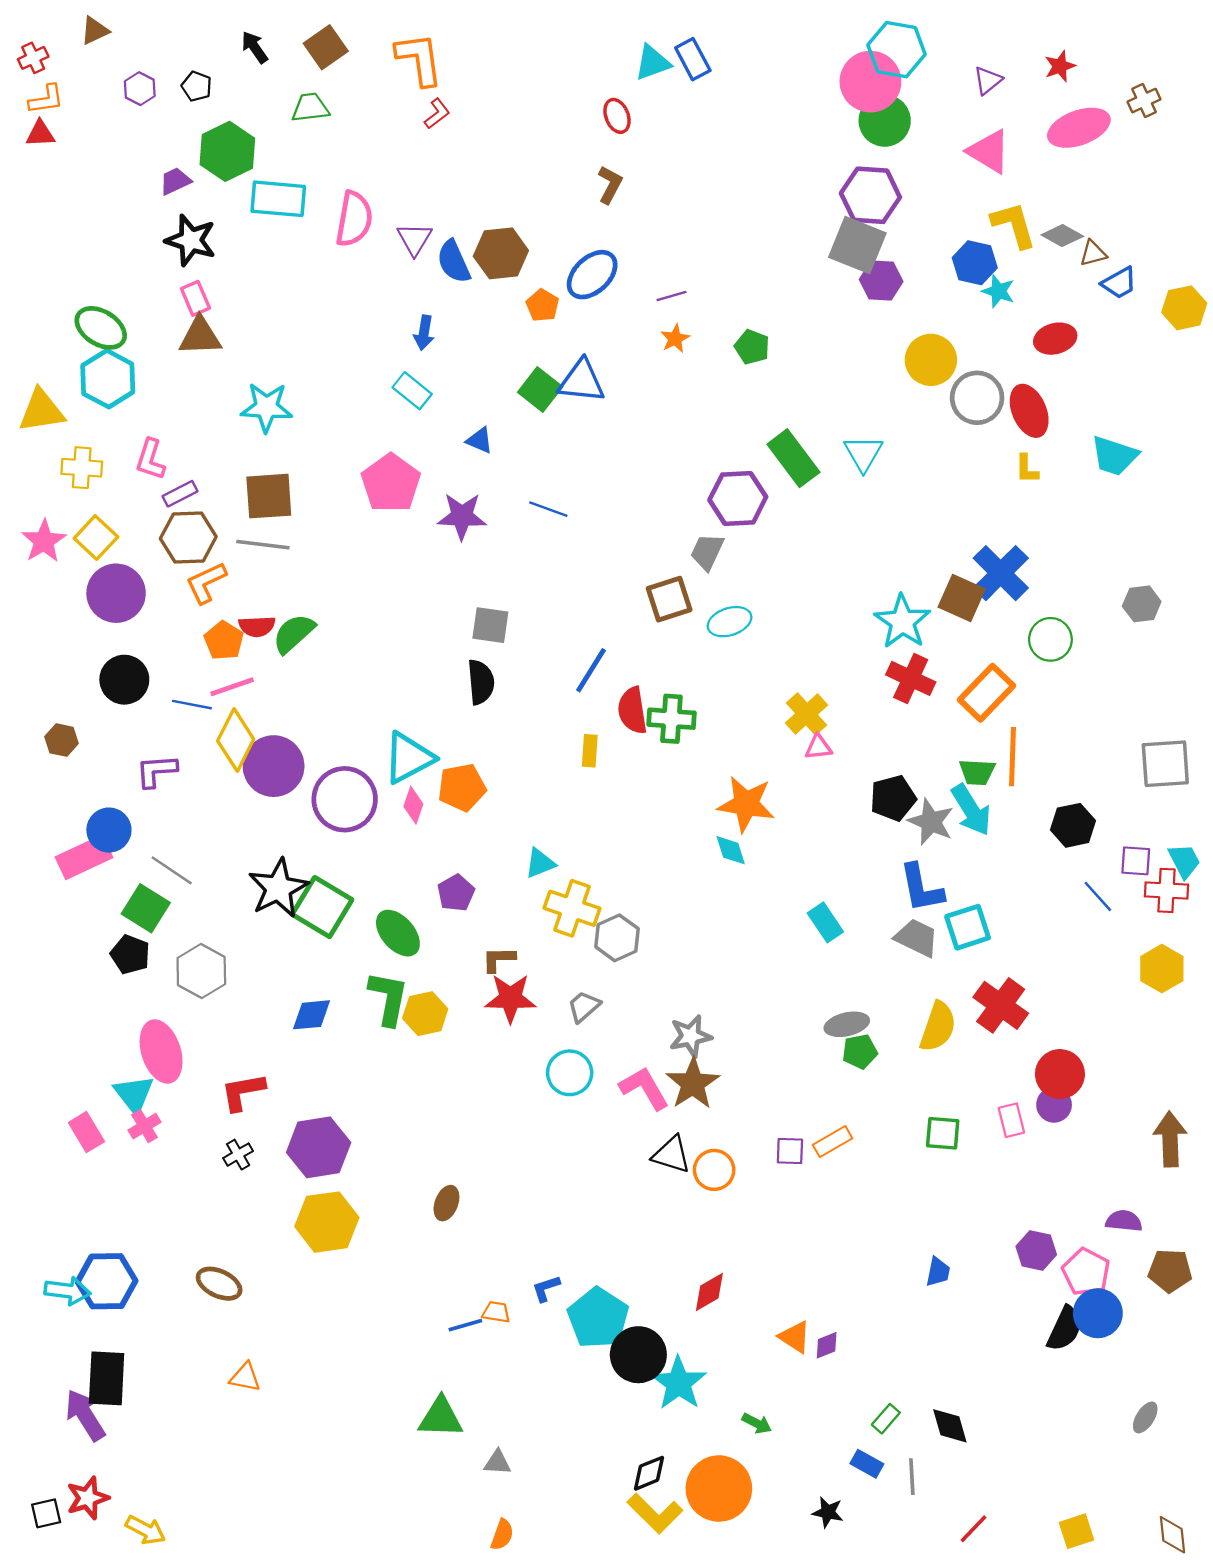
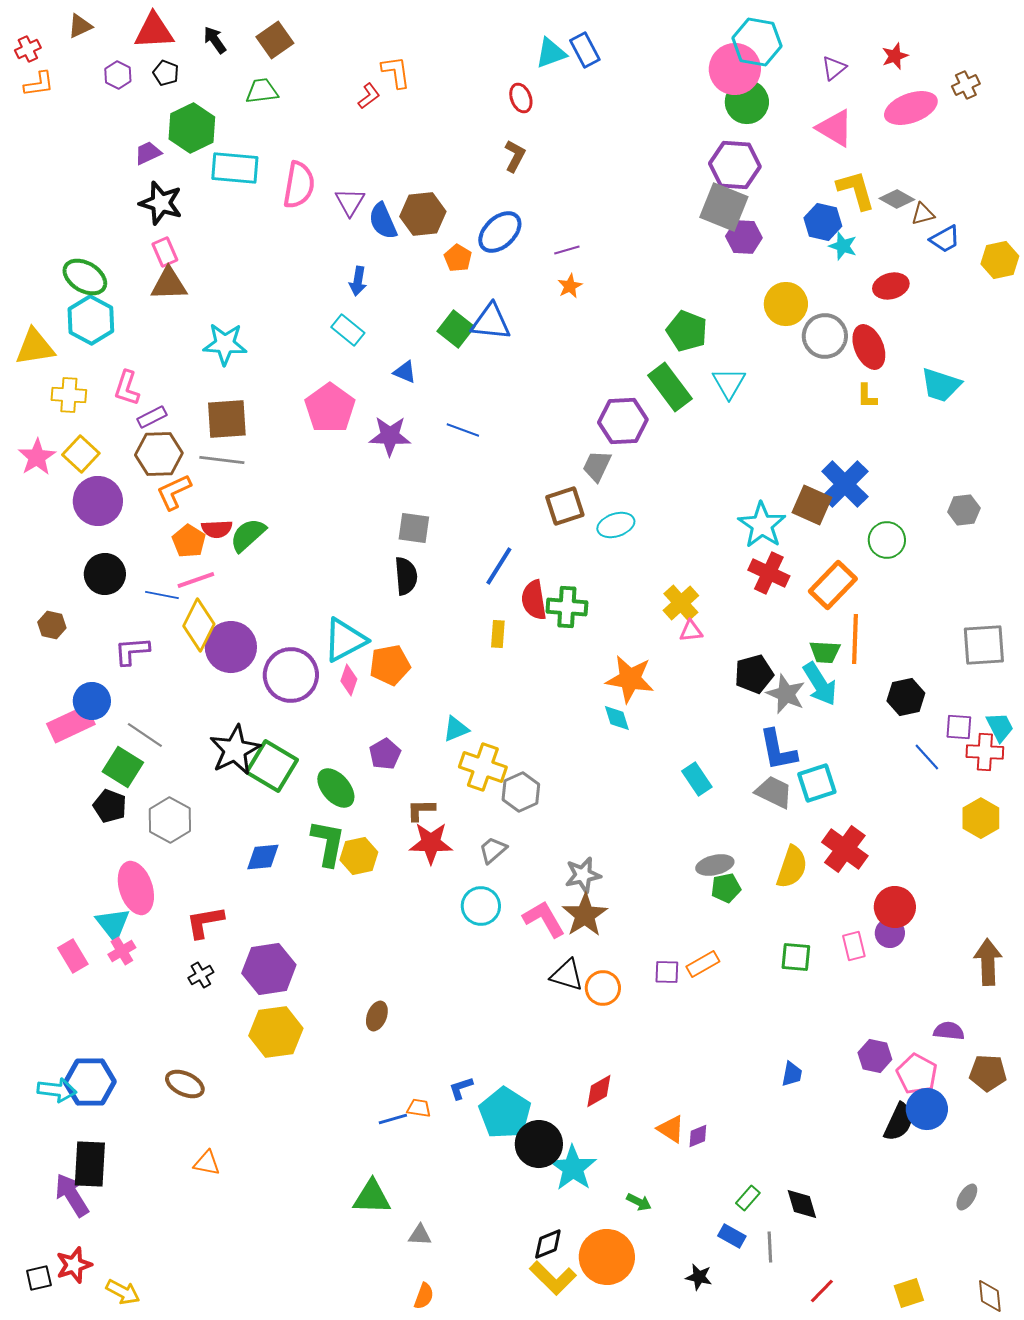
orange L-shape: (419, 59) -> (396, 72), moved, size x0.7
red triangle: (40, 134) -> (154, 31), moved, size x1.6
green pentagon: (752, 347) -> (687, 331), moved, size x1.4

